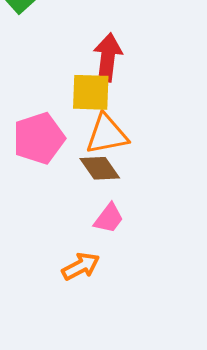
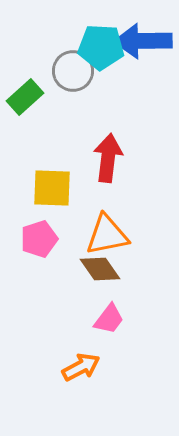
yellow square: (91, 92) -> (52, 188), moved
pink pentagon: (39, 138) -> (39, 239), size x0.7

